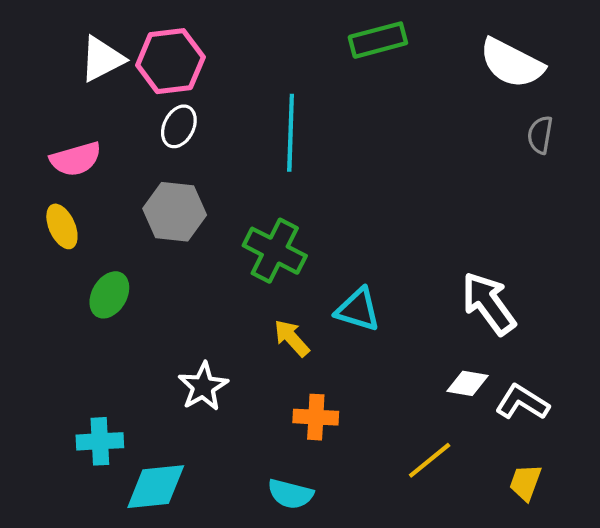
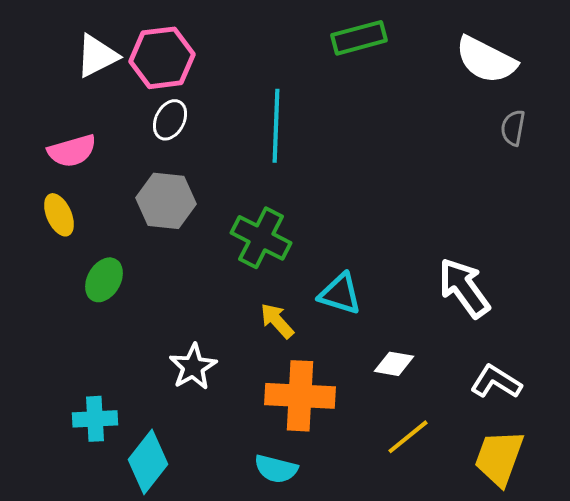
white diamond: (467, 383) -> (394, 364), moved
orange cross: (316, 417) -> (300, 396), size x1.6
yellow trapezoid: (525, 482) -> (499, 458), size x1.6
cyan diamond: (156, 487) -> (148, 462), turned -46

